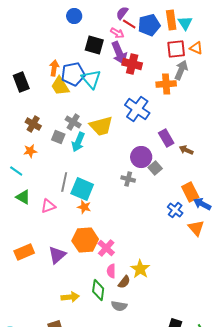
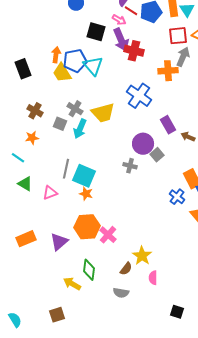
pink semicircle: (111, 271) -> (153, 278), moved
green diamond: (98, 290) -> (89, 270), moved
yellow arrow: (70, 297) -> (72, 284), turned -144

